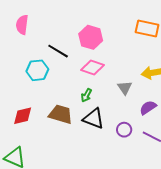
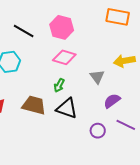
black line: (58, 51) -> (24, 31), moved
purple semicircle: (148, 108) -> (112, 101), moved
purple circle: (124, 130) -> (98, 131), moved

